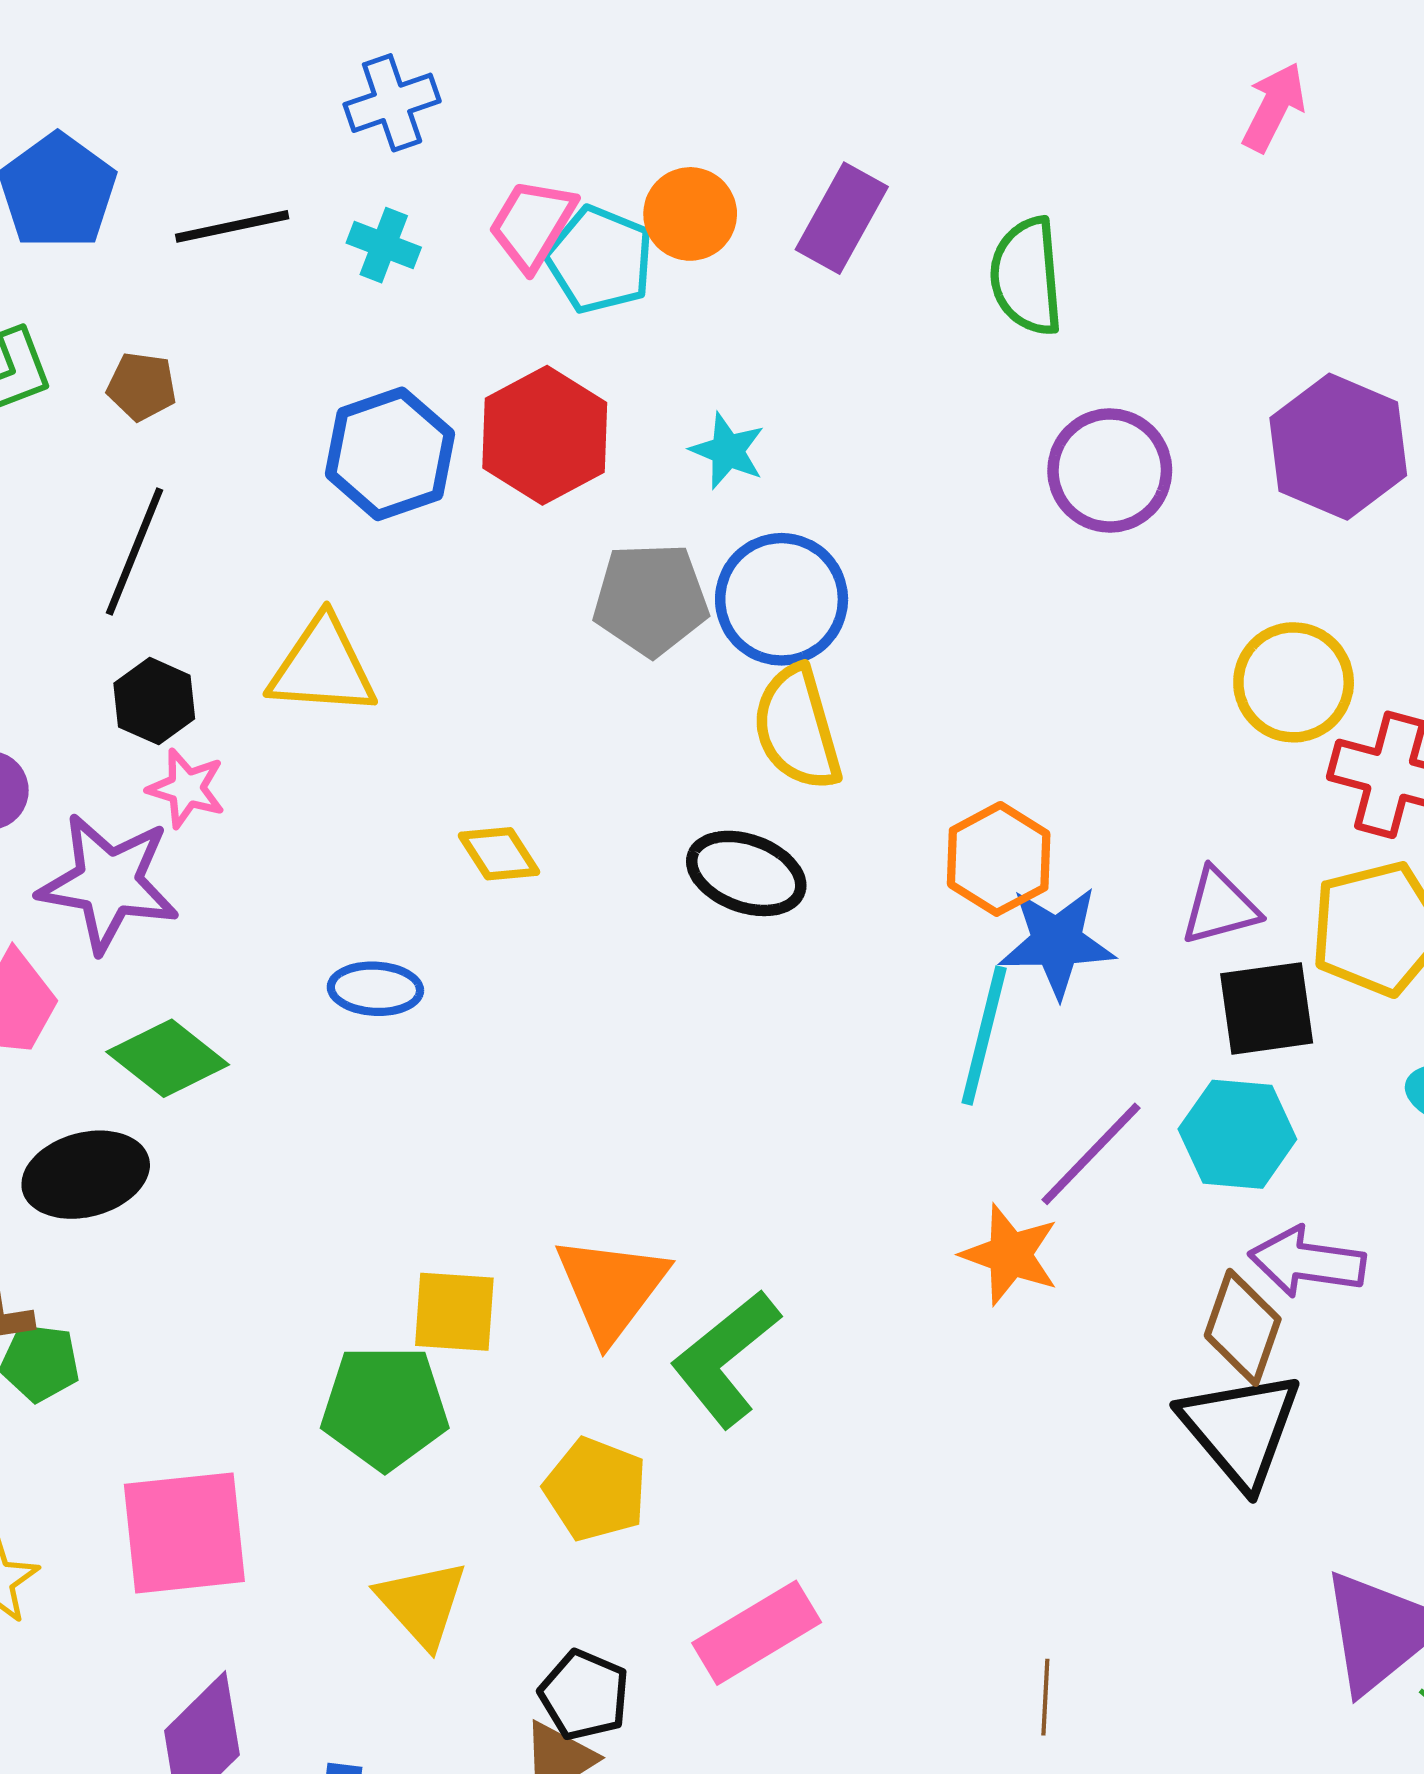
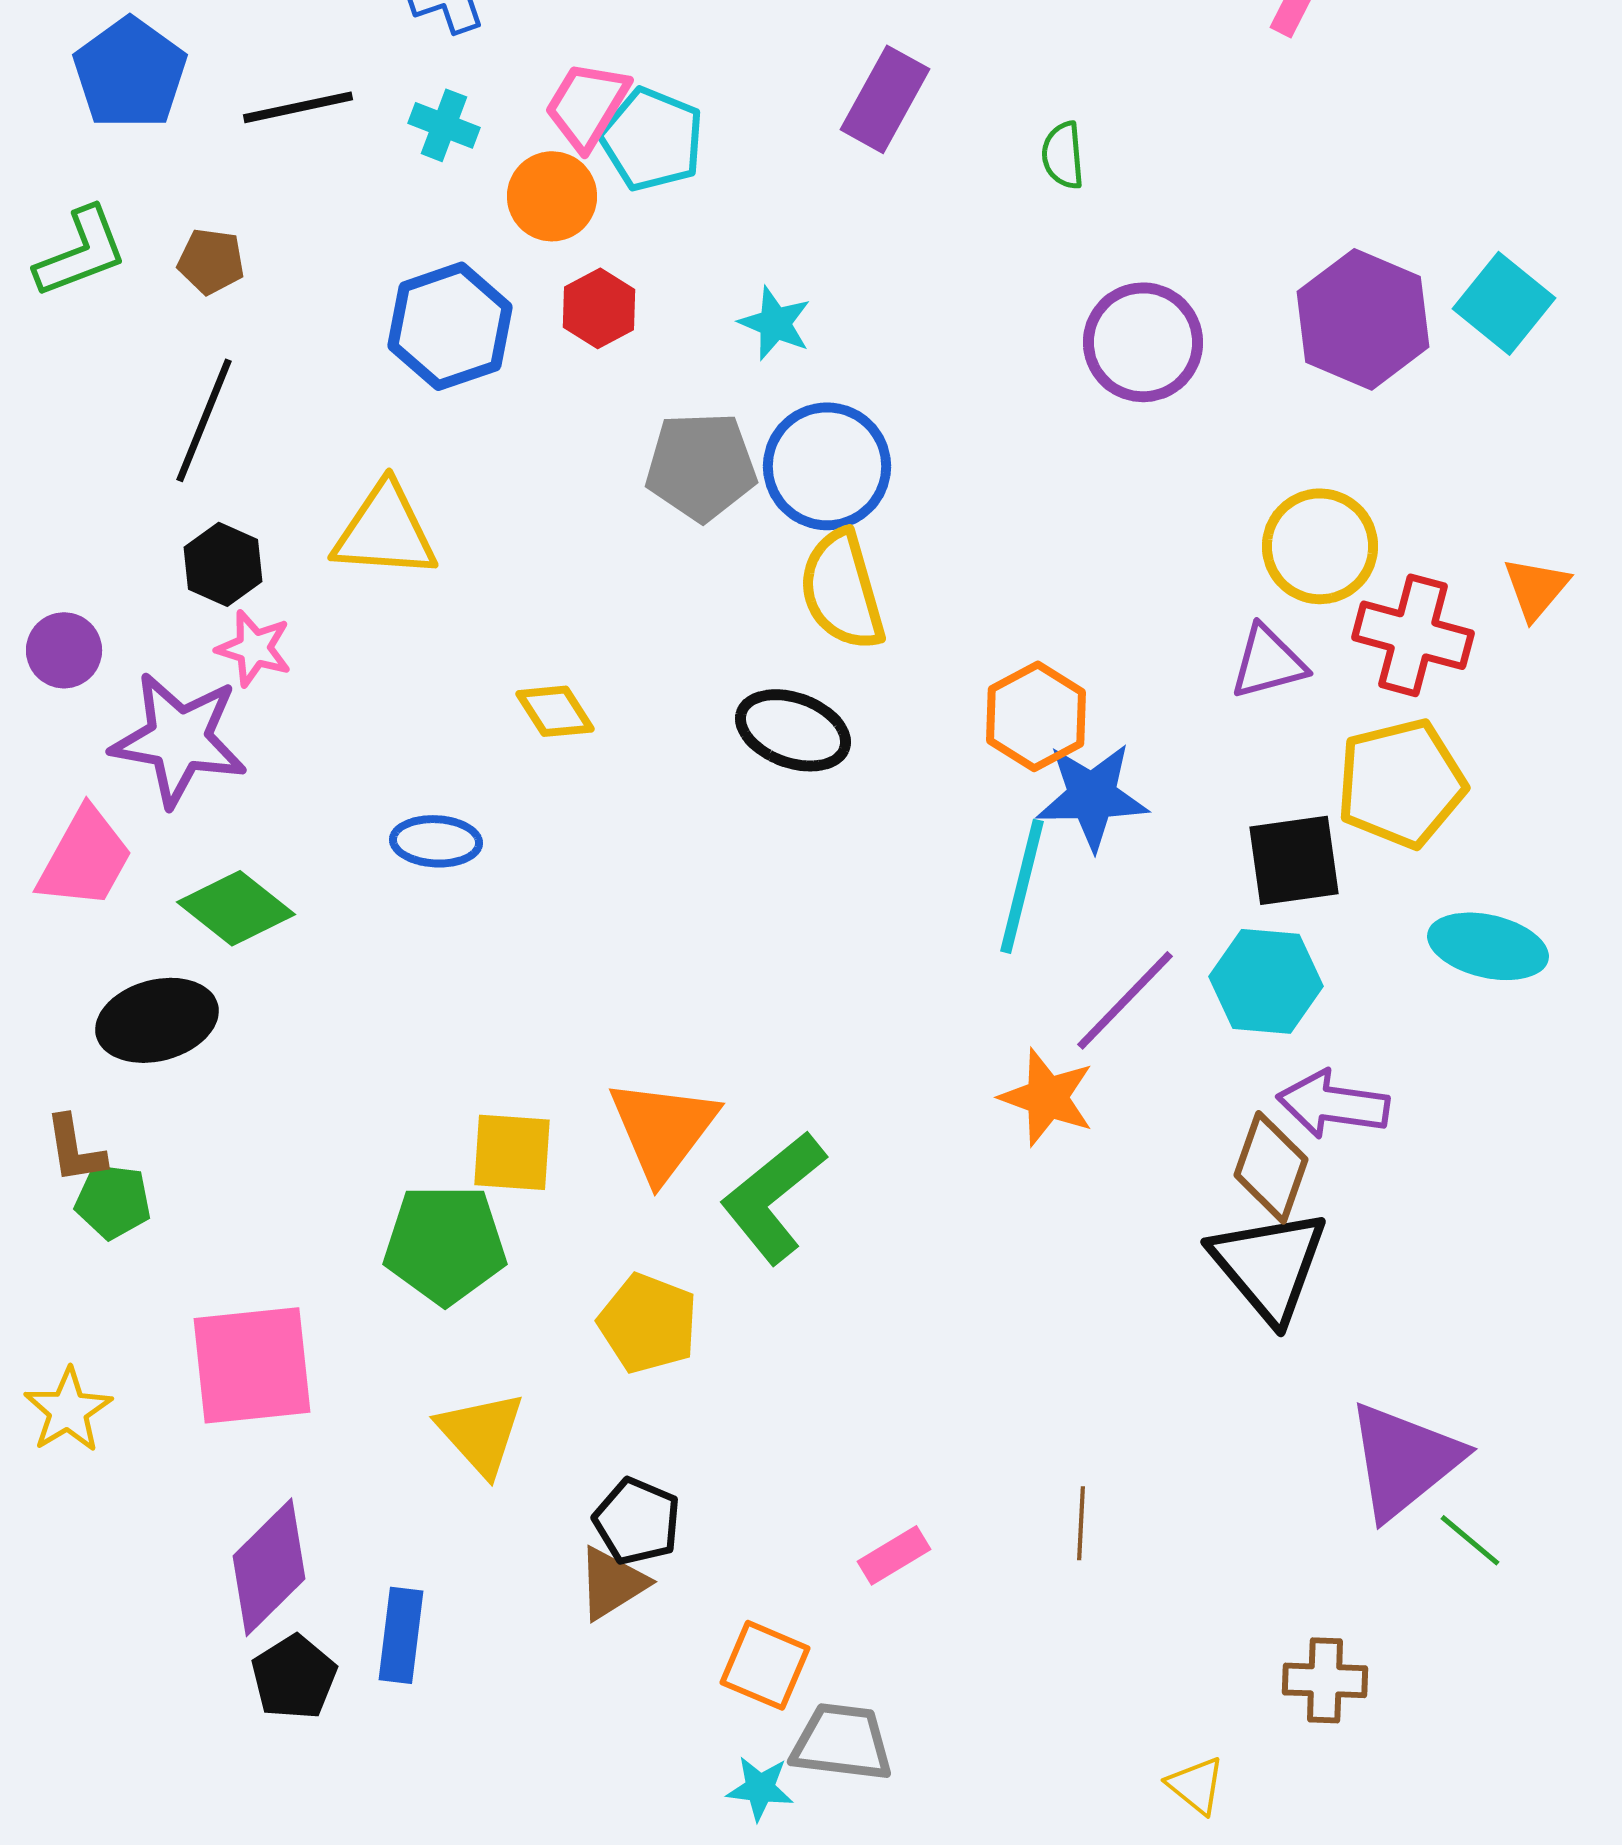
orange circle: (690, 214) -> (552, 196), moved
green semicircle: (1027, 276) -> (1063, 155), size x0.6
red hexagon: (545, 435) -> (599, 308), size x0.6
purple triangle: (1220, 907) -> (1268, 662), moved
pink rectangle: (757, 1633) -> (894, 1555), moved, size x0.6

